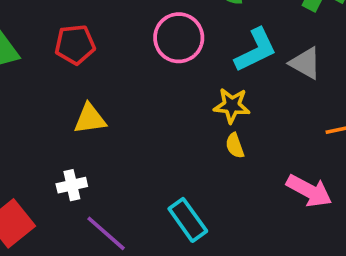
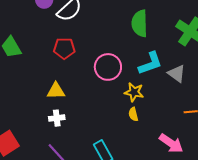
pink circle: (179, 38) -> (108, 67), moved
red pentagon: (75, 45) -> (64, 48), moved
white cross: (72, 185) -> (57, 118), moved

